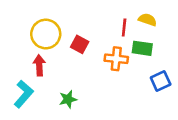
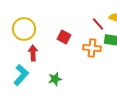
red line: (124, 27) -> (98, 24), turned -48
yellow circle: (46, 34) -> (24, 29), moved

